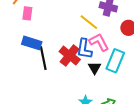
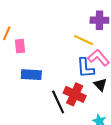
red cross: (70, 55) -> (75, 94), moved
black line: (43, 58) -> (58, 102), moved

